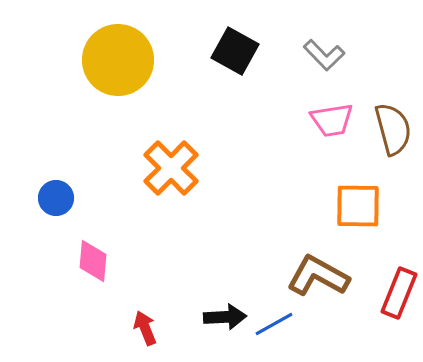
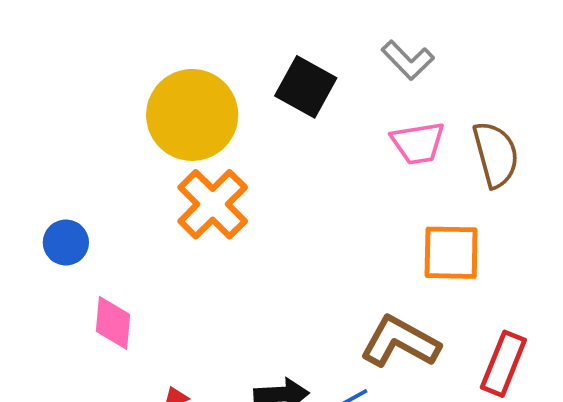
black square: (235, 51) -> (306, 87), moved
yellow circle: (118, 60) -> (192, 115), moved

